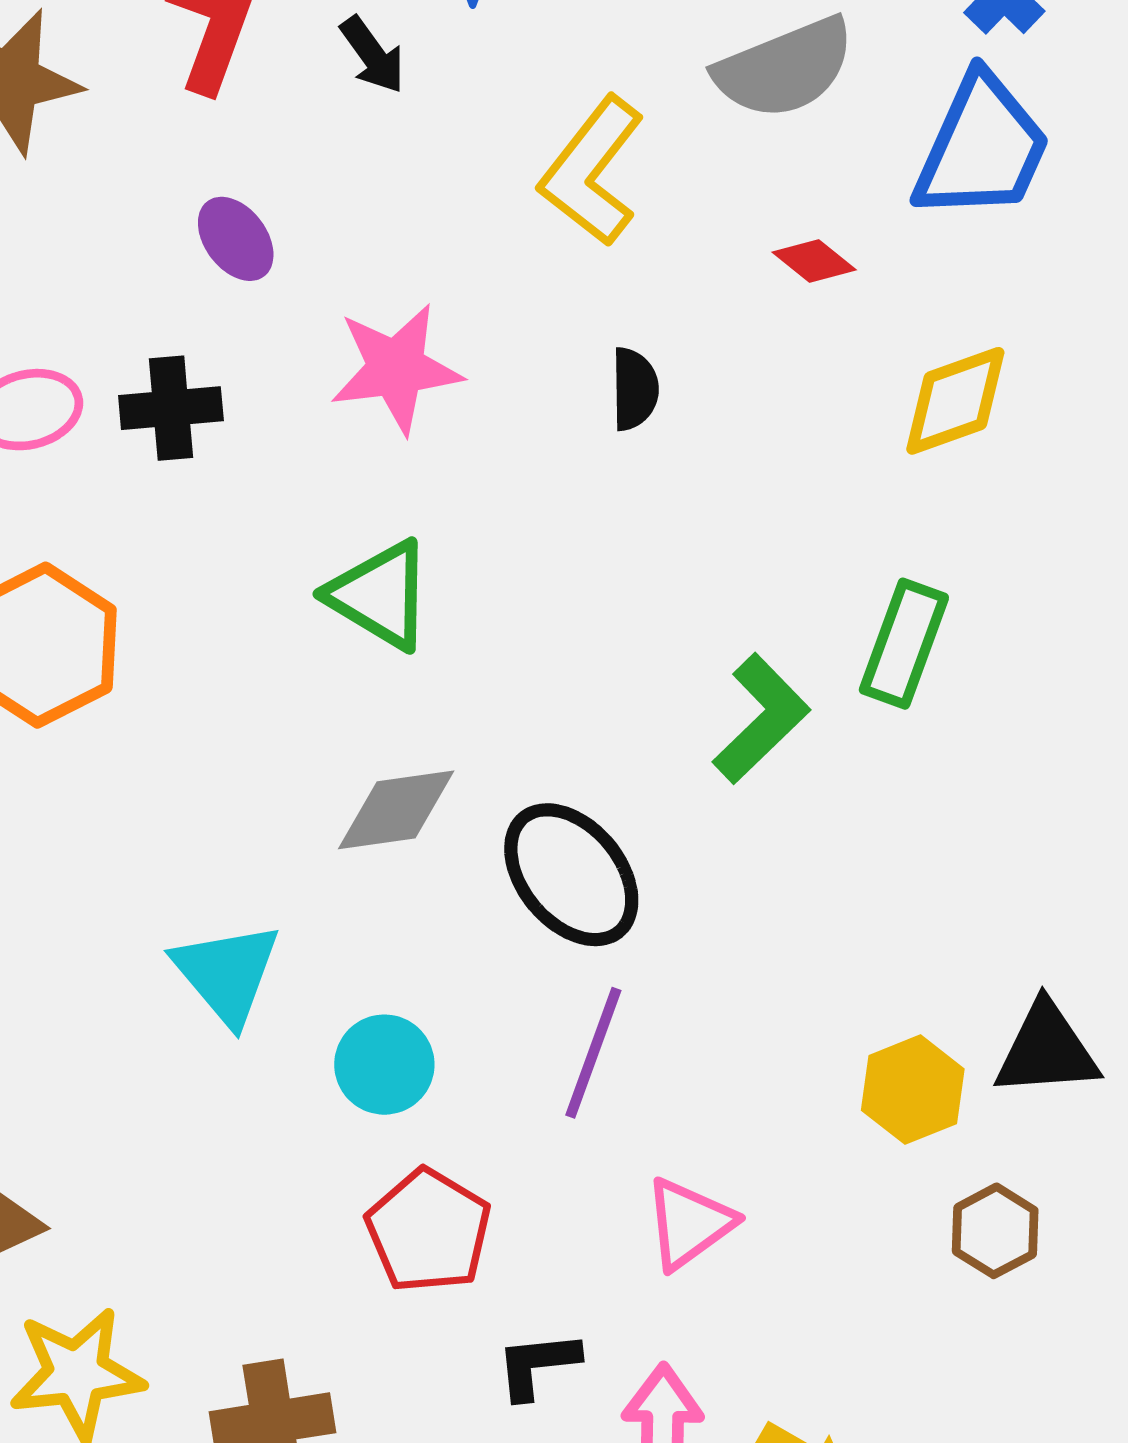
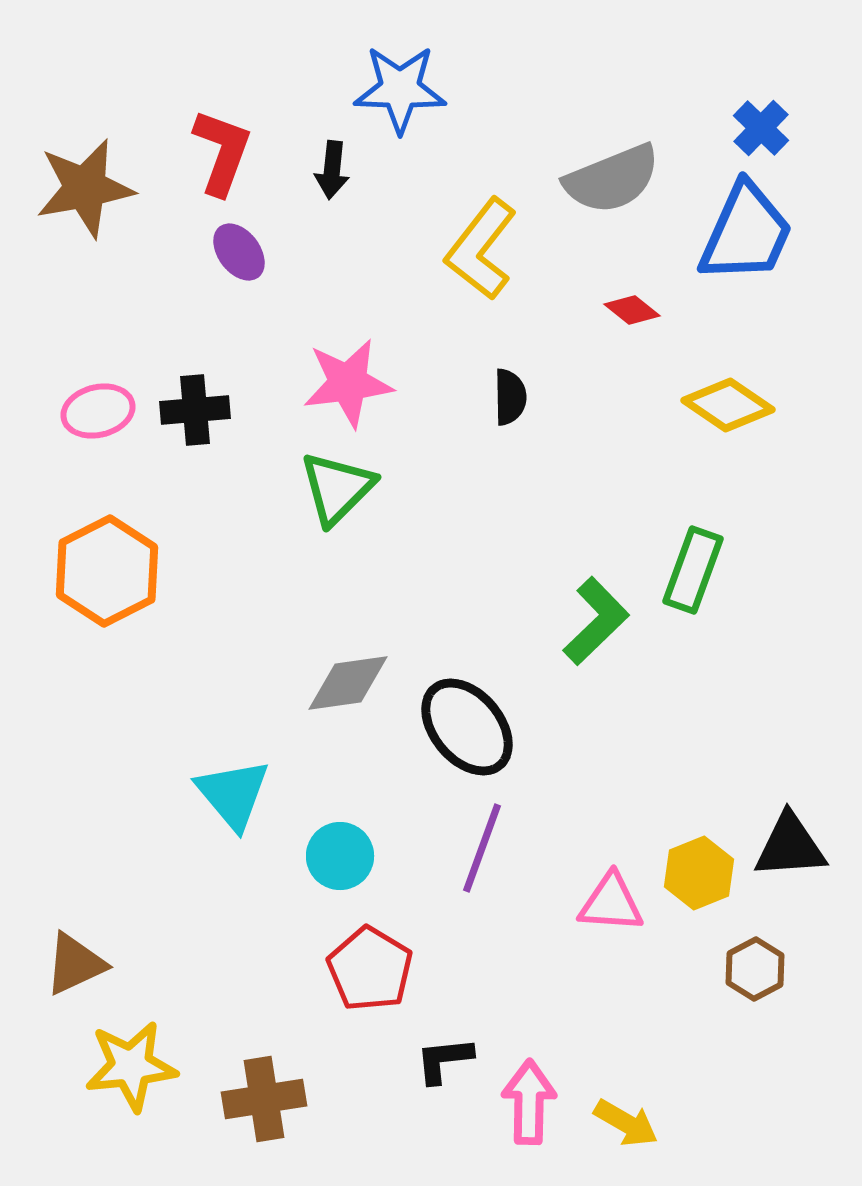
black arrow: (373, 55) -> (332, 170), turned 42
purple ellipse: (236, 239) -> (239, 252), moved
yellow diamond: (955, 401) -> (728, 405), turned 54
green triangle: (380, 595) -> (337, 488), moved, turned 44
pink triangle: (689, 1224) -> (611, 903), moved, turned 40

